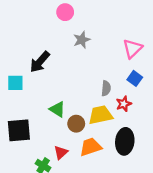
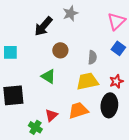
black arrow: (40, 62) -> (43, 26), moved
red star: (124, 104) -> (116, 81), moved
brown circle: (76, 124) -> (60, 50), moved

